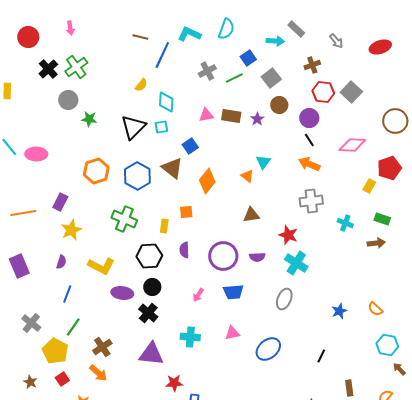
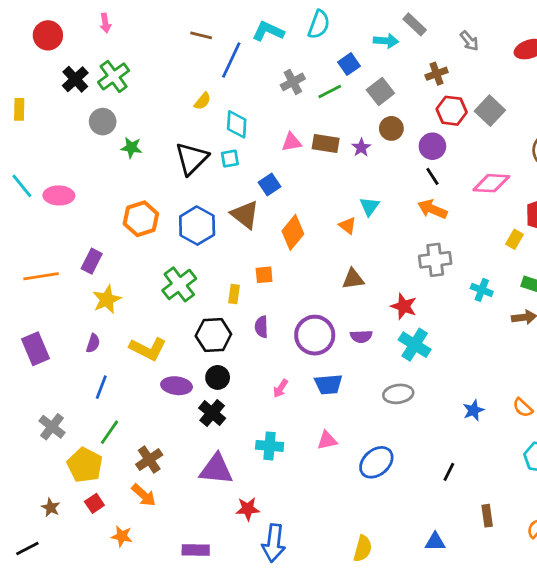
green cross: (124, 219) -> (179, 284), turned 30
gray ellipse: (284, 299) -> (398, 394), turned 60

